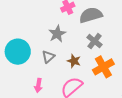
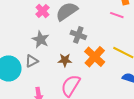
gray triangle: (48, 57) -> (32, 61), moved, turned 32

